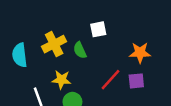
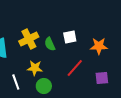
white square: (98, 29) -> (70, 37), moved
purple square: (136, 81) -> (102, 78), moved

